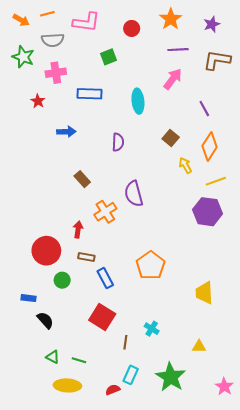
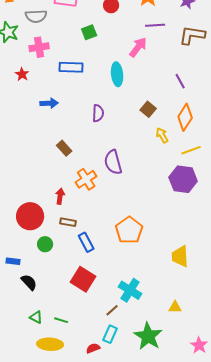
pink arrow: (173, 79) -> (138, 47), moved
cyan cross: (152, 329) -> (130, 290), size x1.6
brown line: (125, 342) -> (112, 310), moved, turned 40

